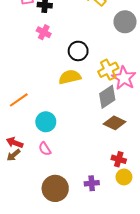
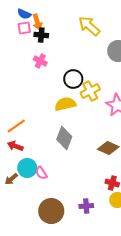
yellow cross: (108, 70) -> (90, 91), moved
gray diamond: (107, 97) -> (64, 138), moved, turned -35
cyan circle: (46, 122) -> (27, 168), moved
red arrow: (15, 143) -> (15, 146), moved

